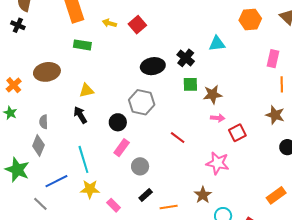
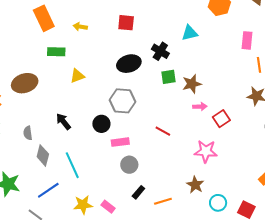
red square: (137, 25) -> (126, 23), moved, turned -36
yellow triangle: (86, 90) -> (77, 76), moved
gray diamond: (38, 145) -> (43, 155), moved
pink rectangle: (122, 148) -> (120, 142), moved, turned 54
yellow star: (90, 189) -> (83, 205), moved

